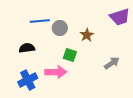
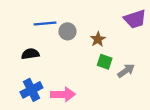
green square: (70, 55) -> (105, 62), moved
pink arrow: (56, 72) -> (63, 94), moved

